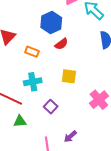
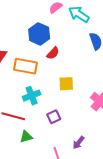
orange rectangle: (32, 52) -> (25, 66), size x1.6
purple square: (51, 107) -> (54, 117), turned 32

